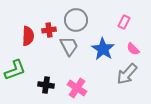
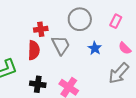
gray circle: (76, 20) -> (80, 19), moved
red semicircle: (28, 36) -> (34, 50), moved
blue star: (103, 49) -> (95, 48), size x0.6

